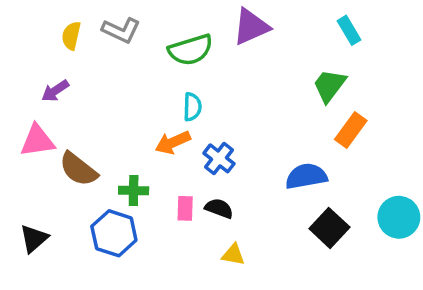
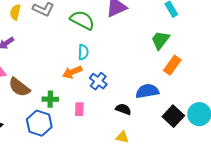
green semicircle: (191, 50) -> (82, 20), turned -135
black semicircle: (219, 208) -> (123, 109), moved
black square: (329, 228) -> (173, 116), moved
yellow triangle: (233, 255) -> (122, 137), moved

